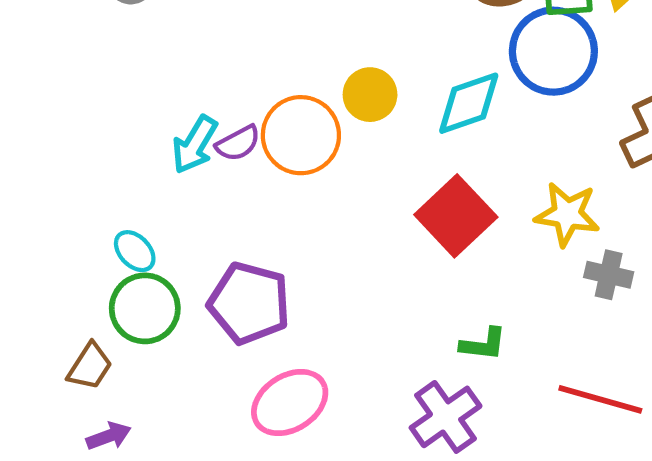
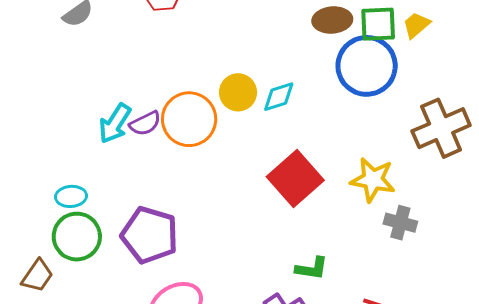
cyan diamond: (469, 103) -> (279, 97), moved, size x0.7
cyan ellipse: (135, 251) -> (71, 196), turned -52

